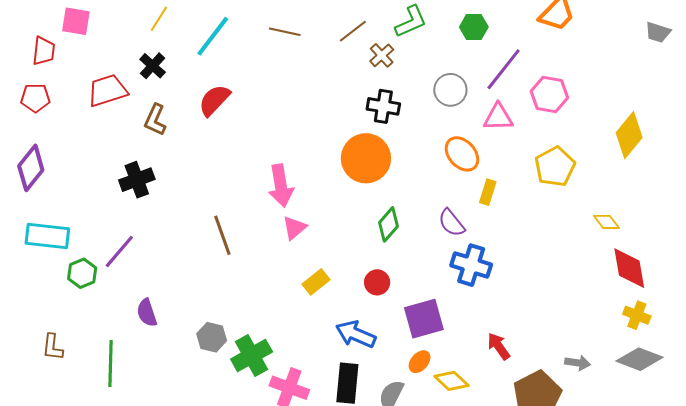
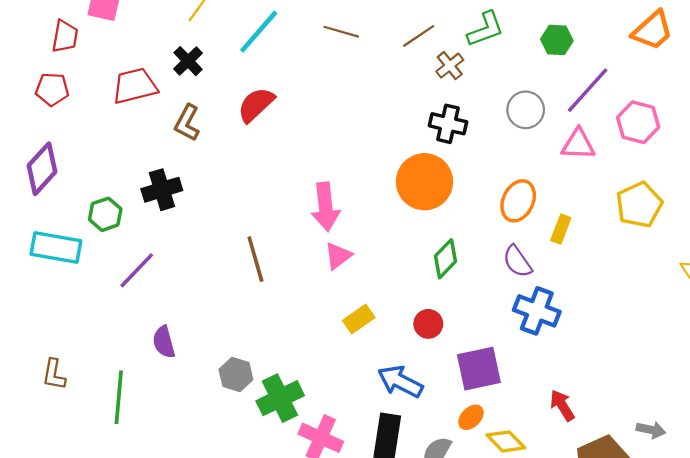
orange ellipse: (462, 154) -> (518, 201), moved, turned 63
green hexagon: (82, 273) -> (105, 214), moved

